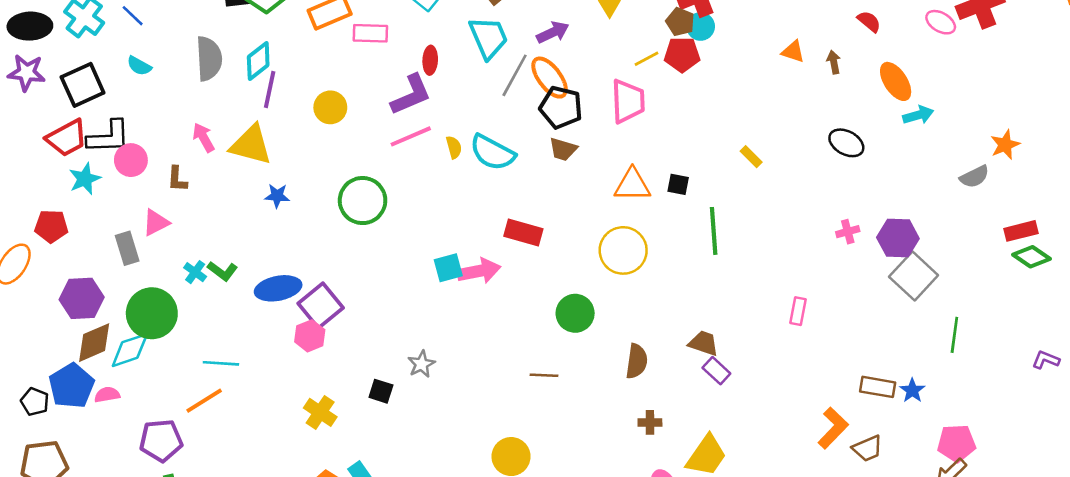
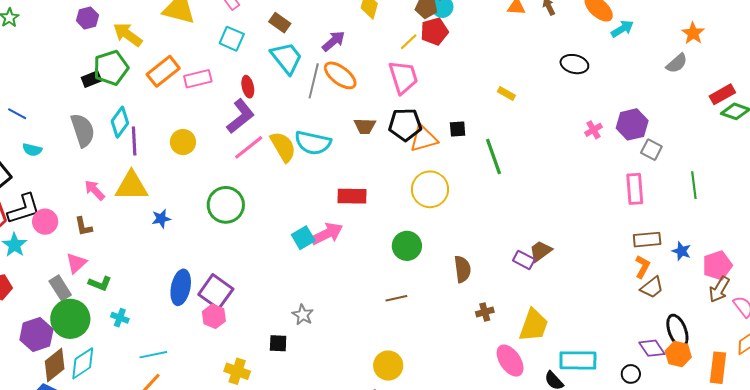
black pentagon: (561, 107) -> (405, 125), moved
yellow semicircle: (454, 147) -> (283, 147), size x1.8
green L-shape: (223, 271) -> (100, 283), moved
cyan cross: (195, 272) -> (120, 318), moved
gray square: (914, 276) -> (651, 150), size x0.6
blue ellipse: (278, 288) -> (181, 287), turned -52
pink rectangle: (798, 311) -> (635, 189), moved, size x1.4
green circle: (152, 313) -> (70, 319), moved
brown trapezoid: (704, 343) -> (541, 251), moved, turned -40
blue star: (912, 391) -> (681, 251), moved
orange L-shape: (833, 428) -> (642, 267), moved, size x0.7

